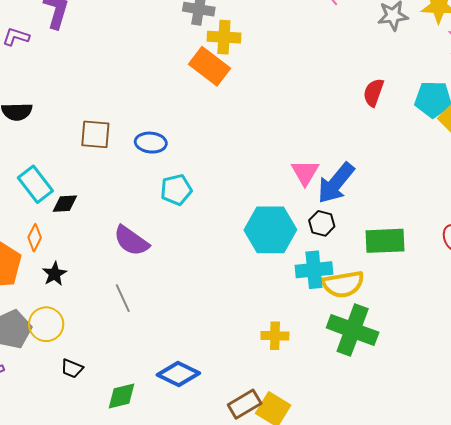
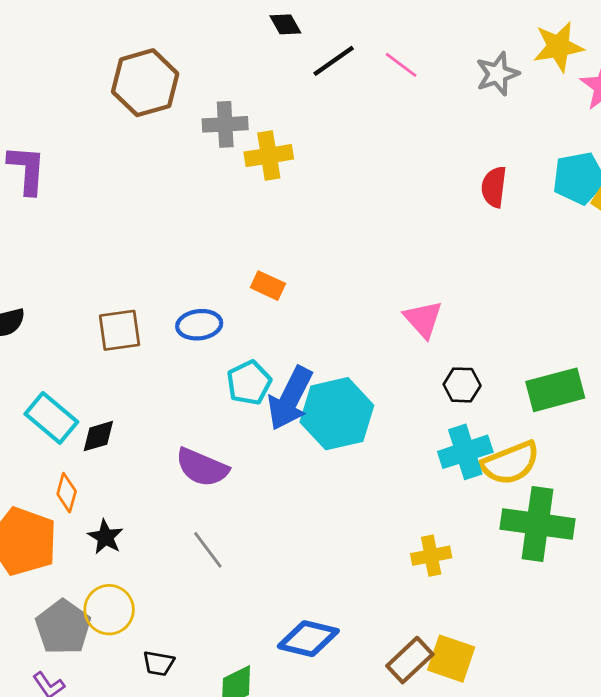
orange rectangle: (210, 66) -> (268, 286), moved, size x0.6
blue arrow: (336, 183) -> (290, 398), moved
cyan hexagon: (270, 230) -> (337, 414), moved

